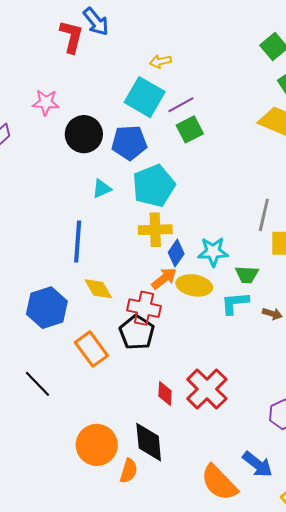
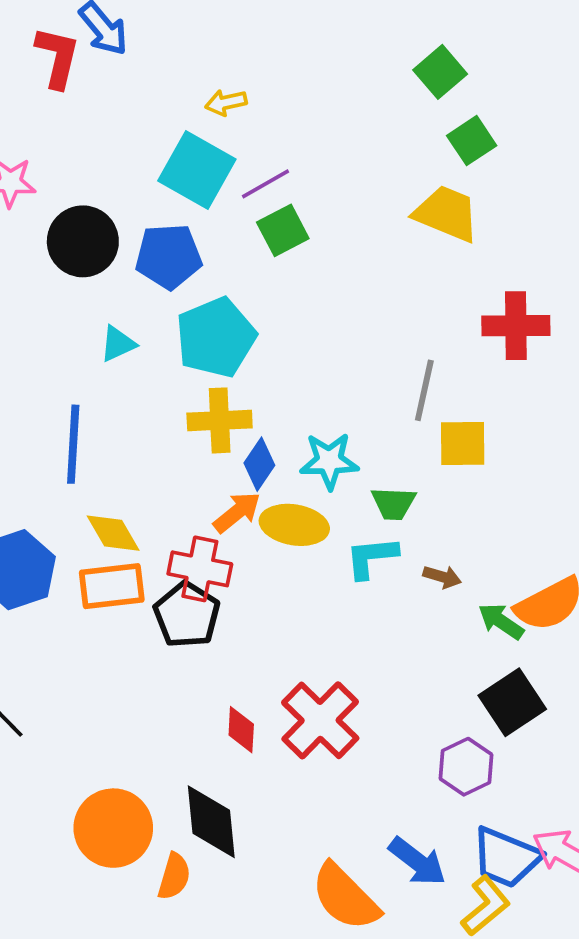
orange rectangle: (91, 349) -> (112, 586), moved, turned -60

